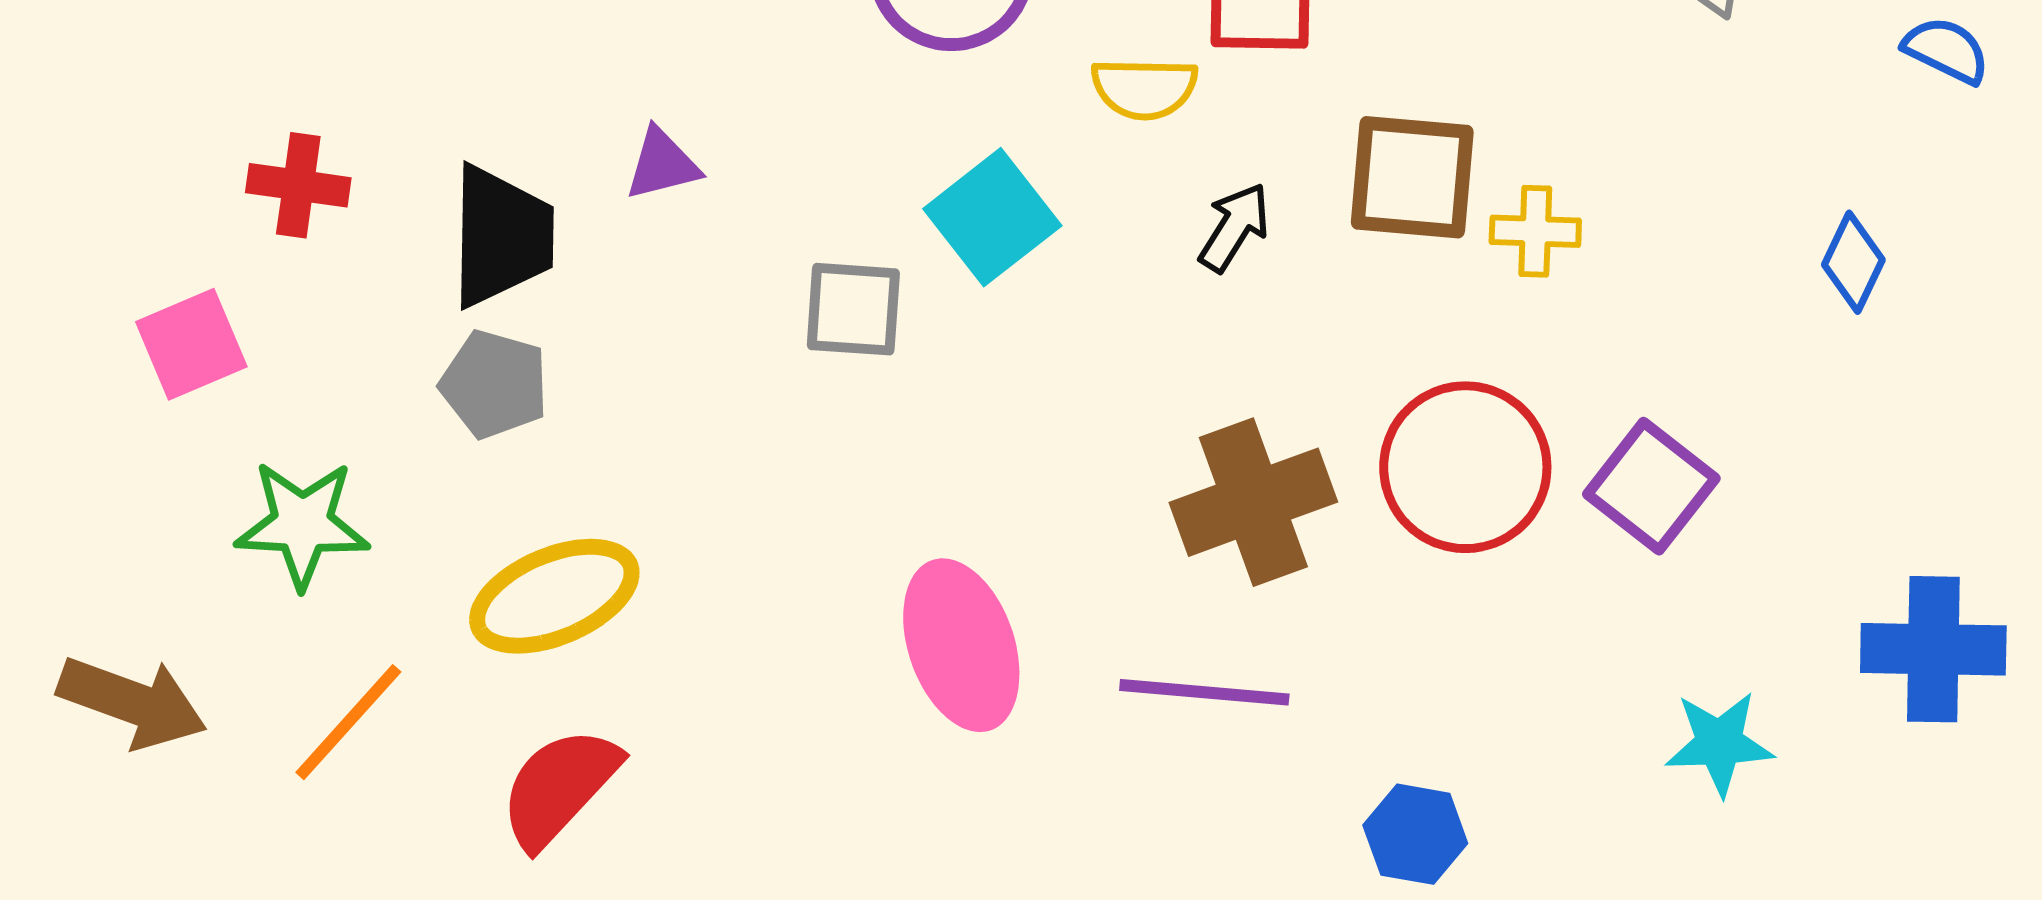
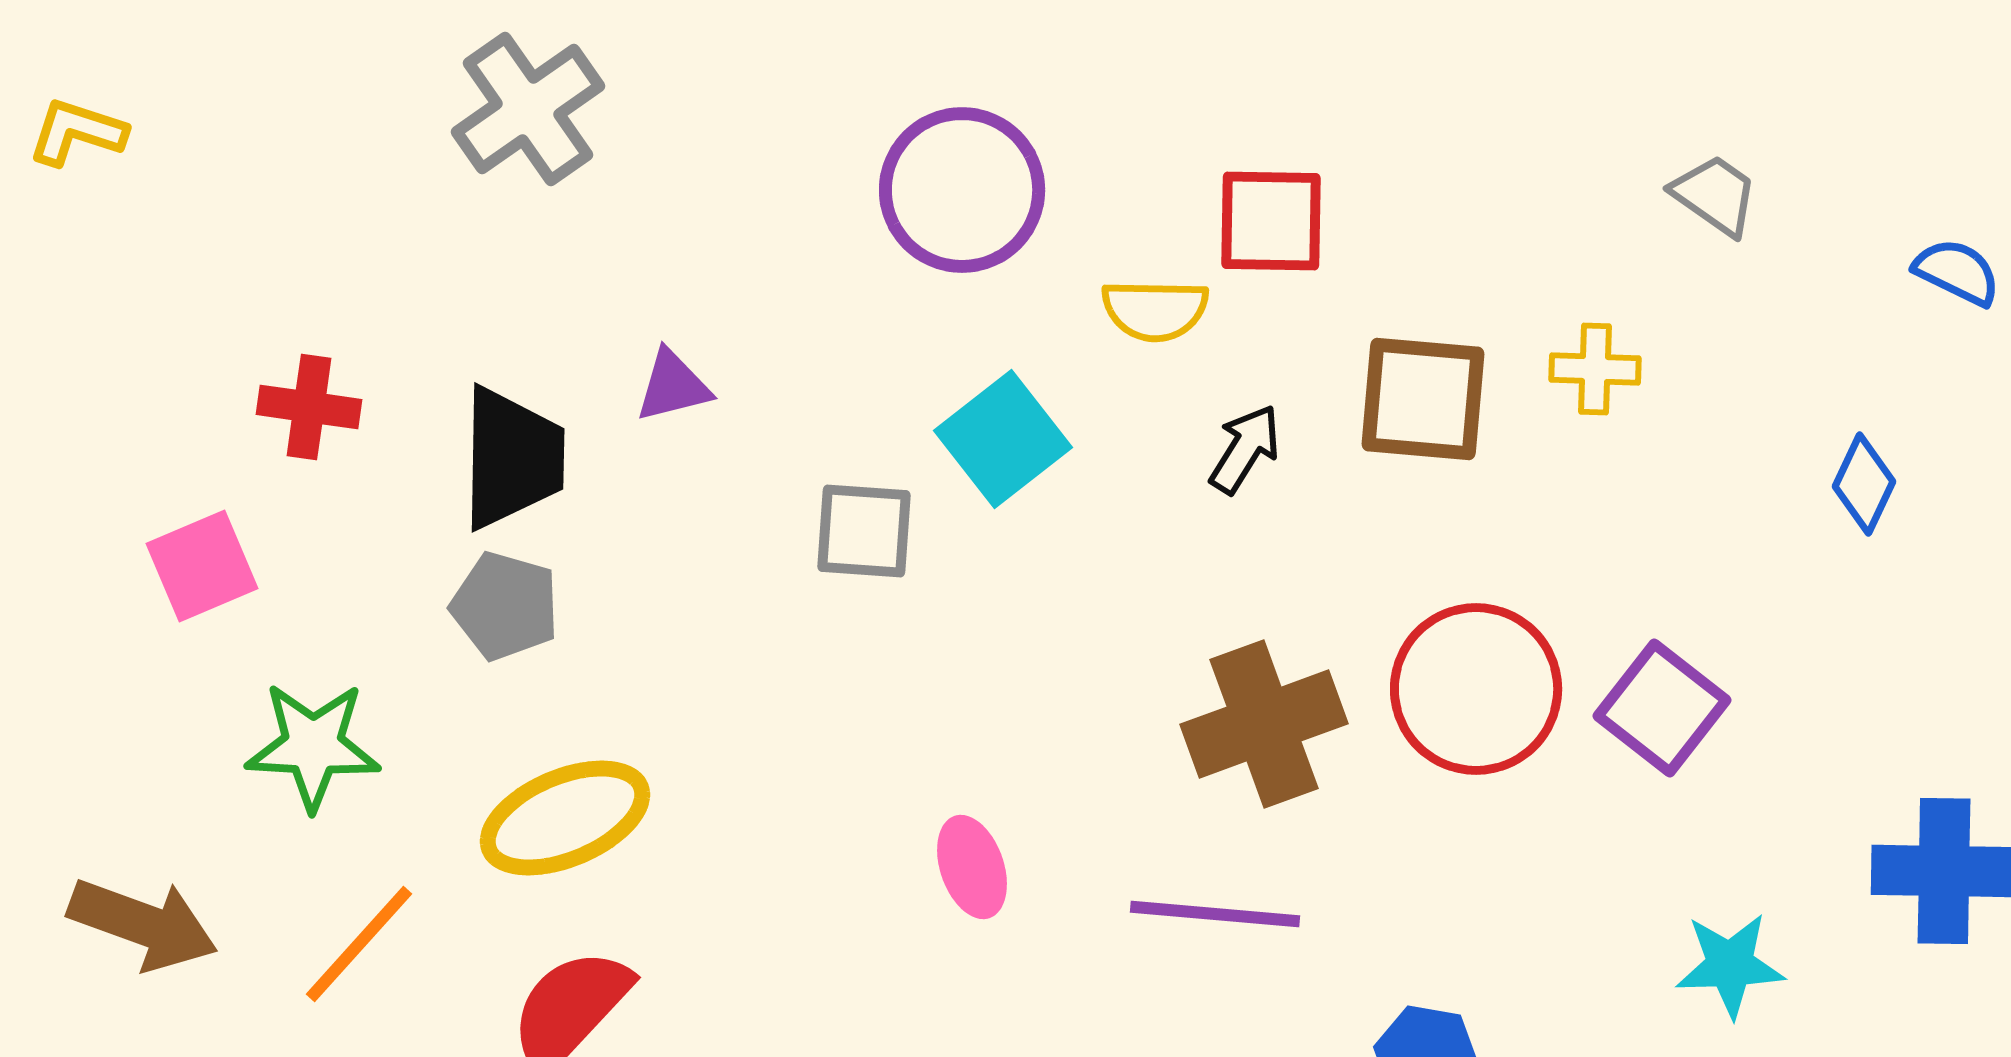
yellow cross: (1535, 231) -> (1595, 369), moved
pink ellipse: (961, 645) -> (972, 867), size x0.6

